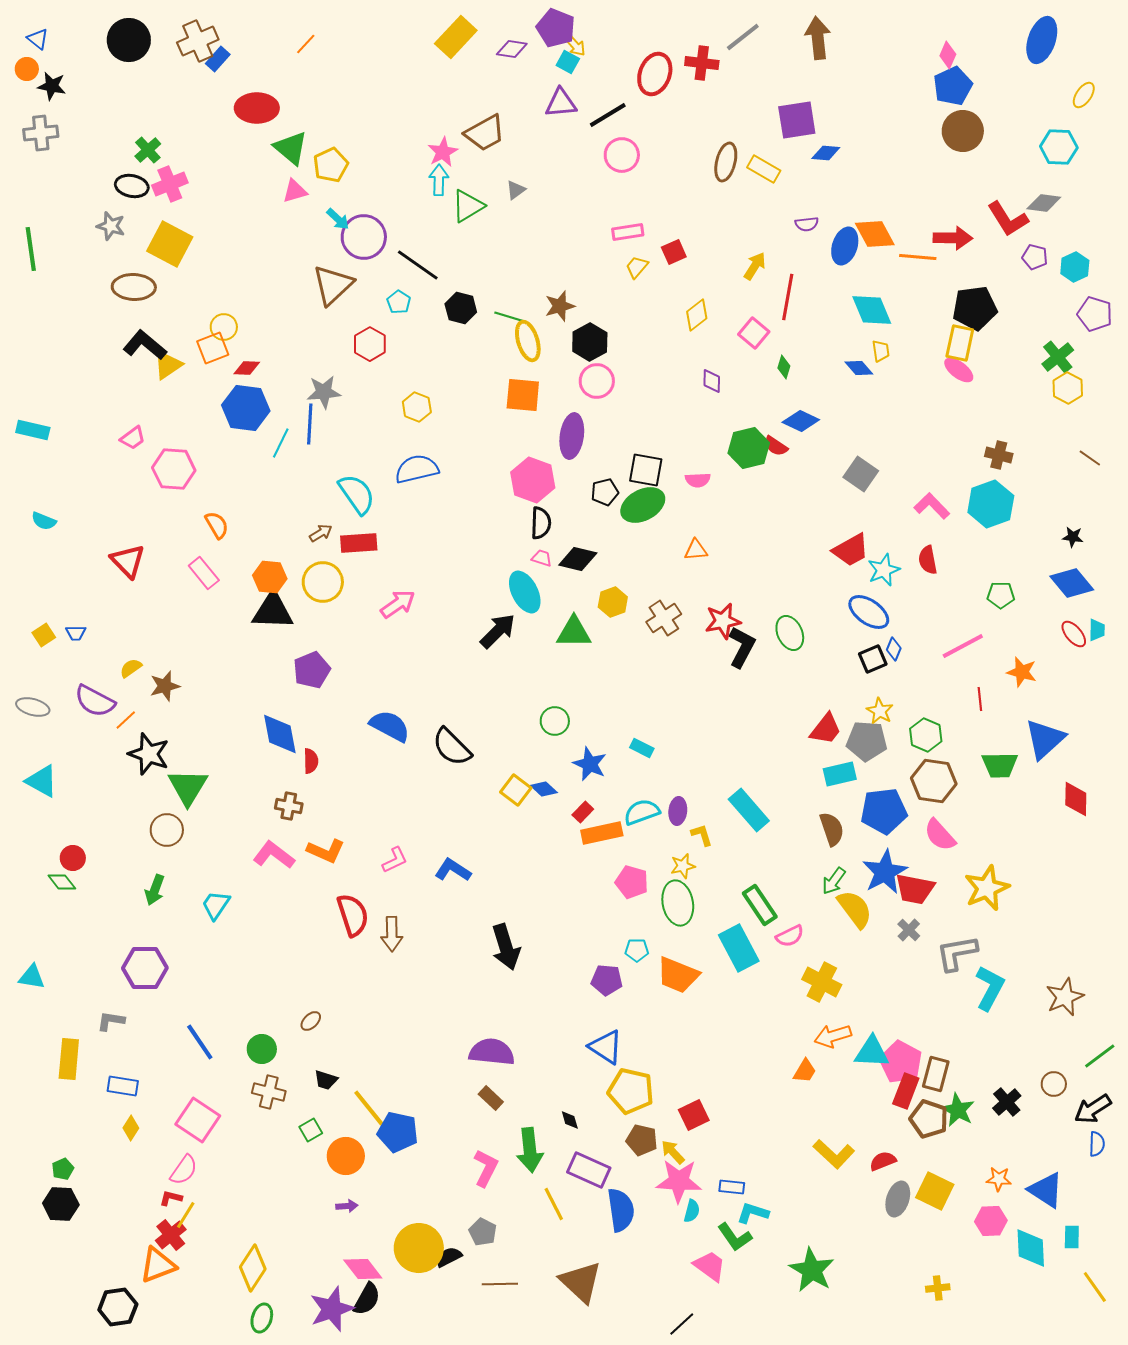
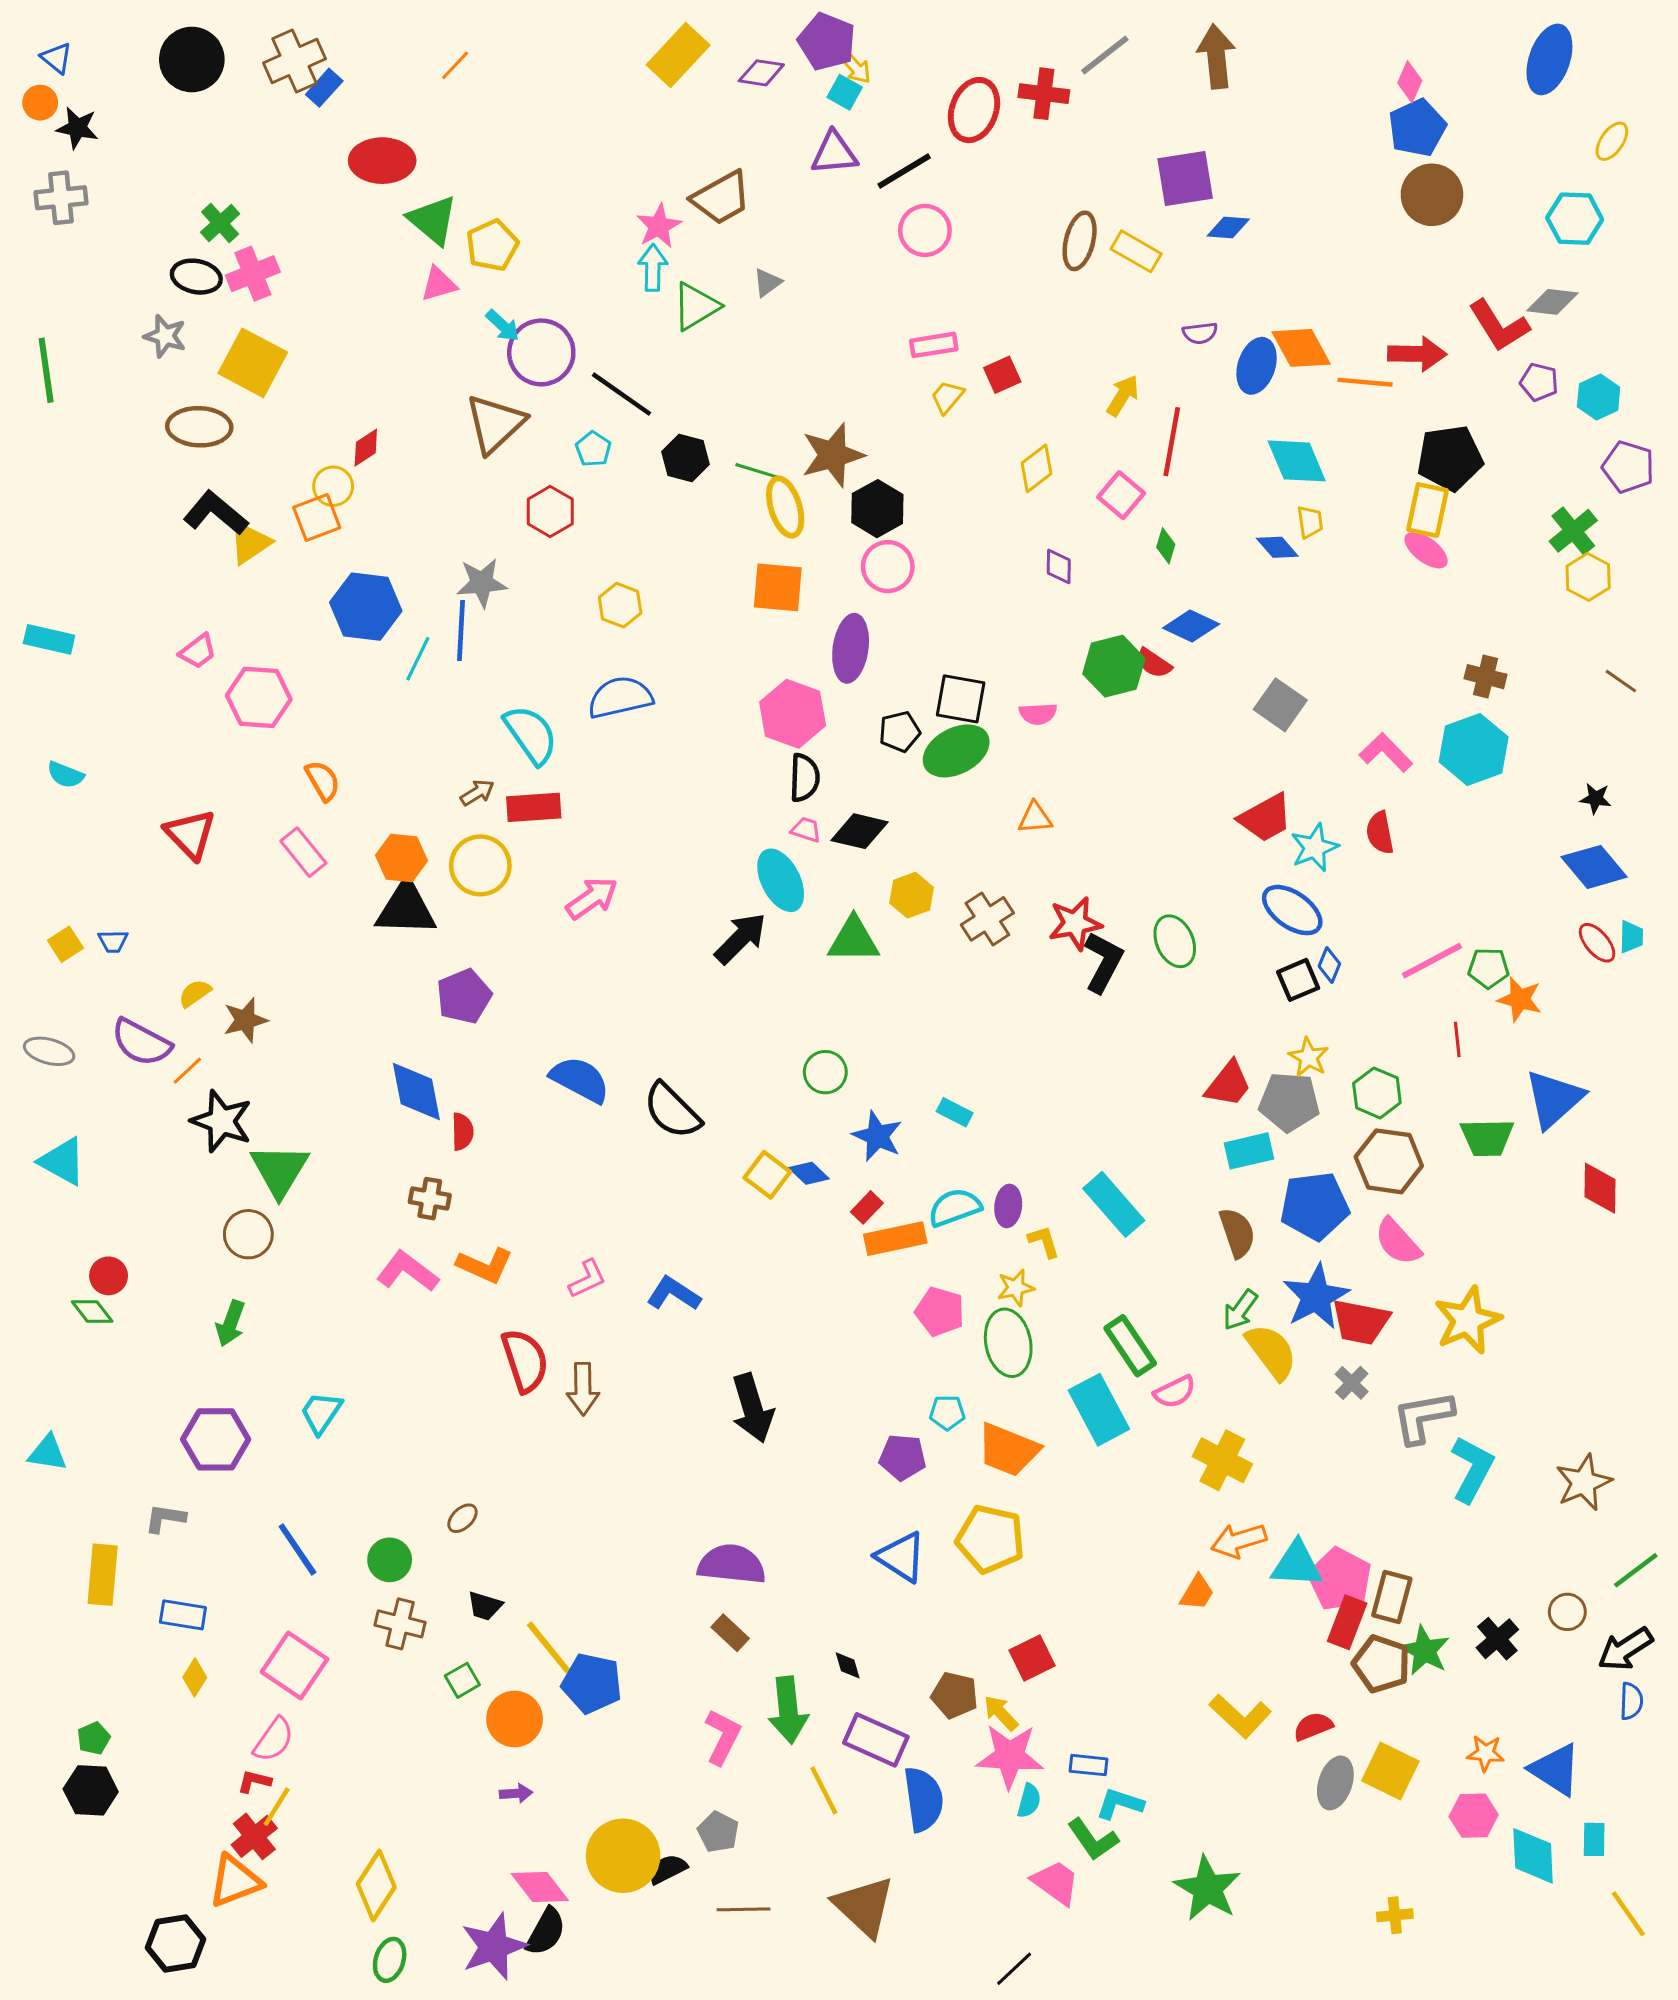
brown star: (560, 306) -> (833, 455), size x1.4
red diamond: (247, 368) -> (366, 448), moved, turned -36
green pentagon: (1001, 595) -> (1488, 968), moved
cyan trapezoid: (216, 905) -> (321, 1413), moved
yellow pentagon: (631, 1091) -> (990, 1539), moved

